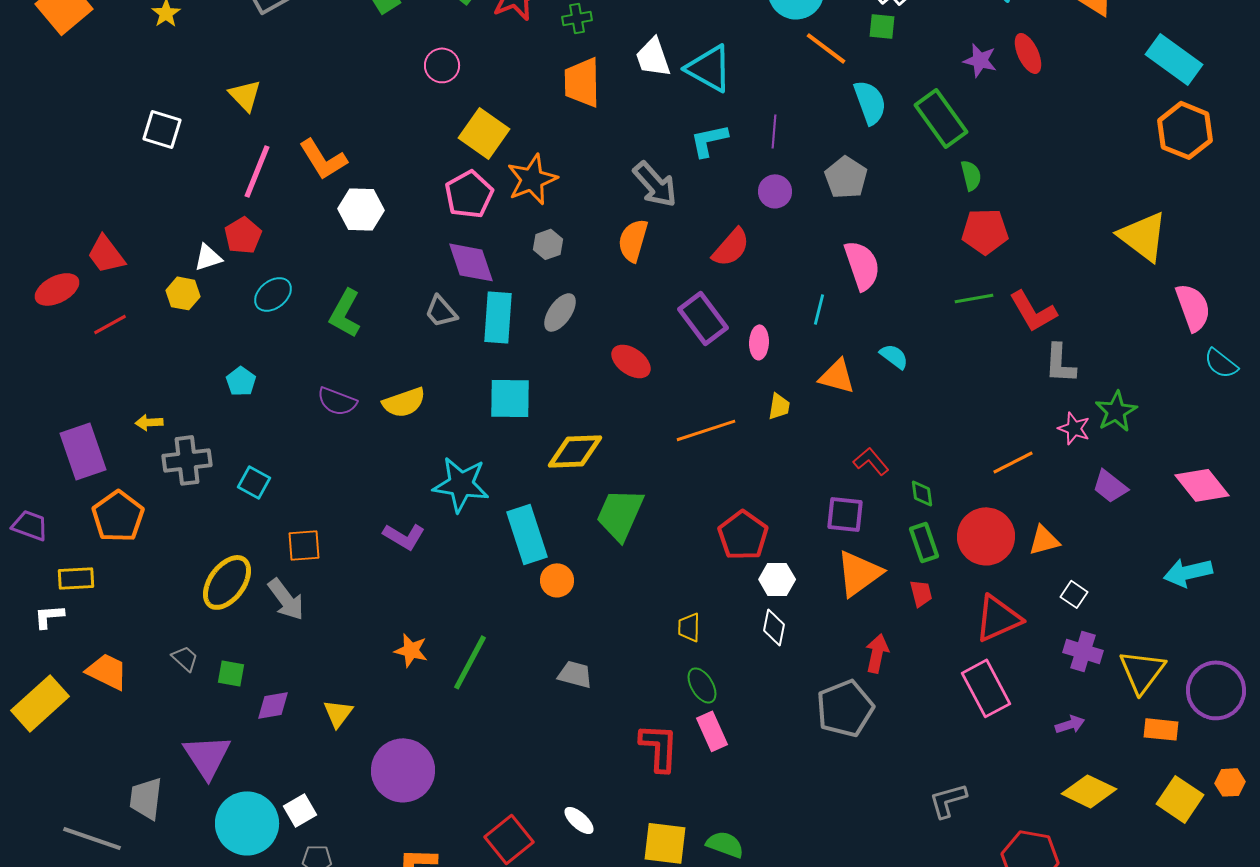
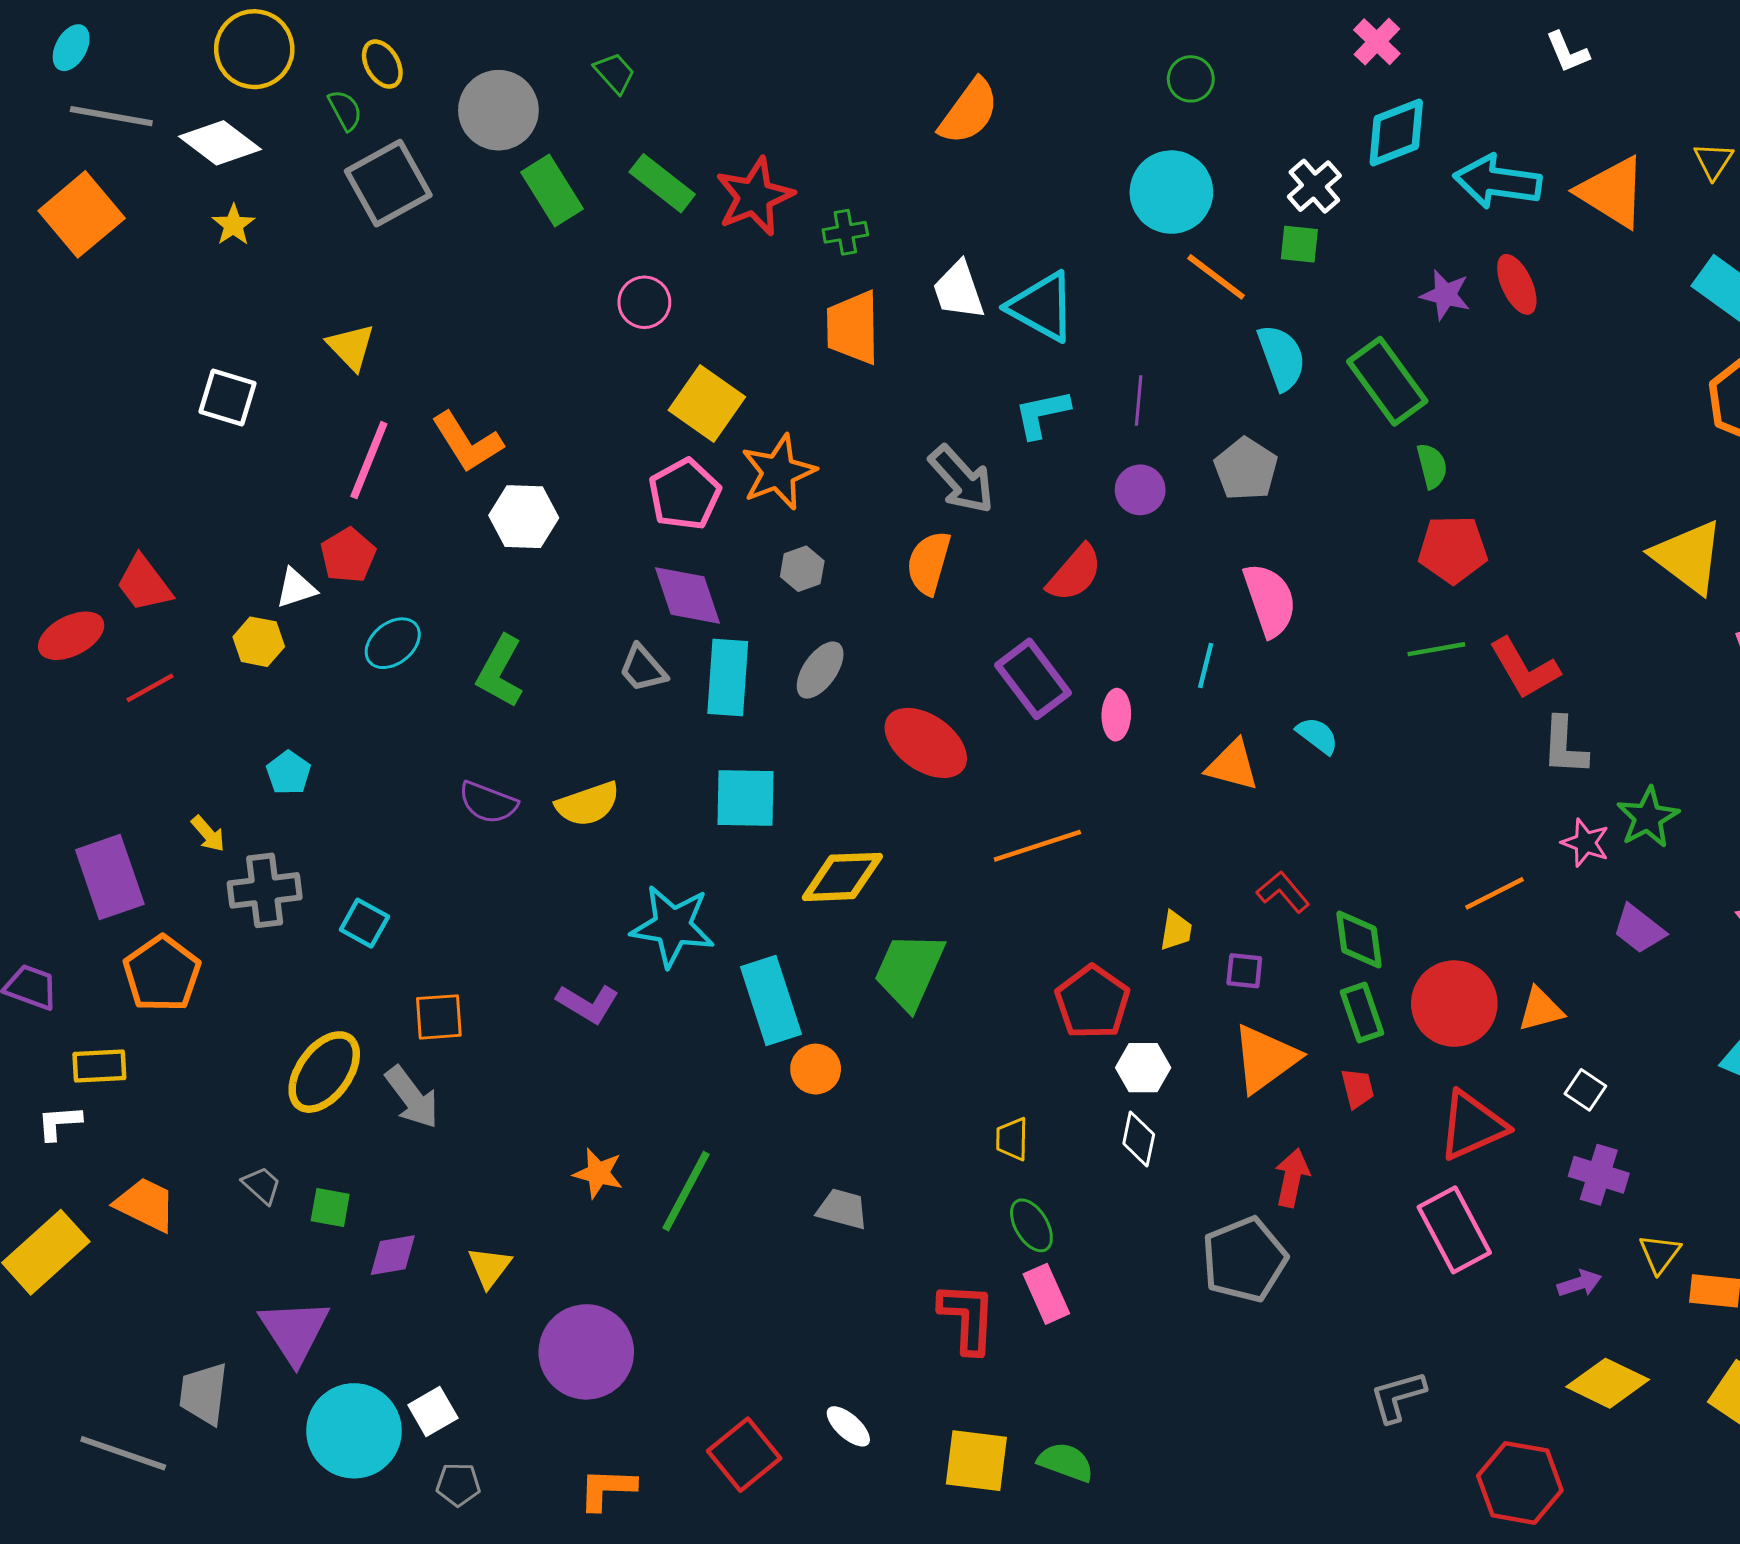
red ellipse: (631, 361) -> (926, 743), size x1.4
cyan pentagon: (241, 381) -> (288, 773), moved
yellow trapezoid: (779, 406) -> (1176, 931), moved
yellow arrow: (149, 422) -> (208, 834), turned -128
green diamond: (922, 493) -> (1359, 940), size x1.5
purple square: (845, 514) -> (1244, 971), size x0.7
yellow triangle: (1142, 671) -> (1660, 1254), moved, size x0.6

